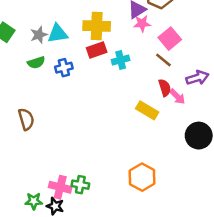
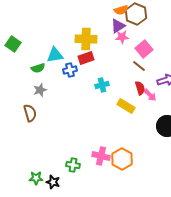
cyan triangle: (58, 34) -> (55, 55), moved
gray star: (39, 35) -> (40, 90), moved
cyan cross: (121, 60) -> (102, 85), moved
blue cross: (64, 68) -> (70, 70), moved
pink cross: (60, 187) -> (101, 156), moved

